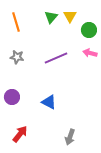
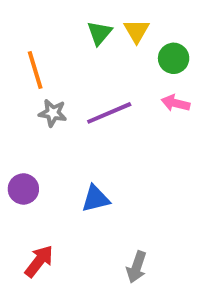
orange line: (16, 22) -> (35, 70), moved
gray star: (17, 57) -> (53, 113), moved
blue triangle: (49, 102) -> (96, 199), turned -42

